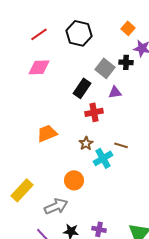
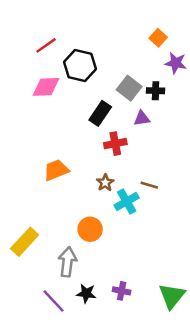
black hexagon: (79, 33) -> (80, 65), moved
black cross: (126, 62) -> (156, 91), moved
gray arrow: (56, 206) -> (67, 262), turned -60

